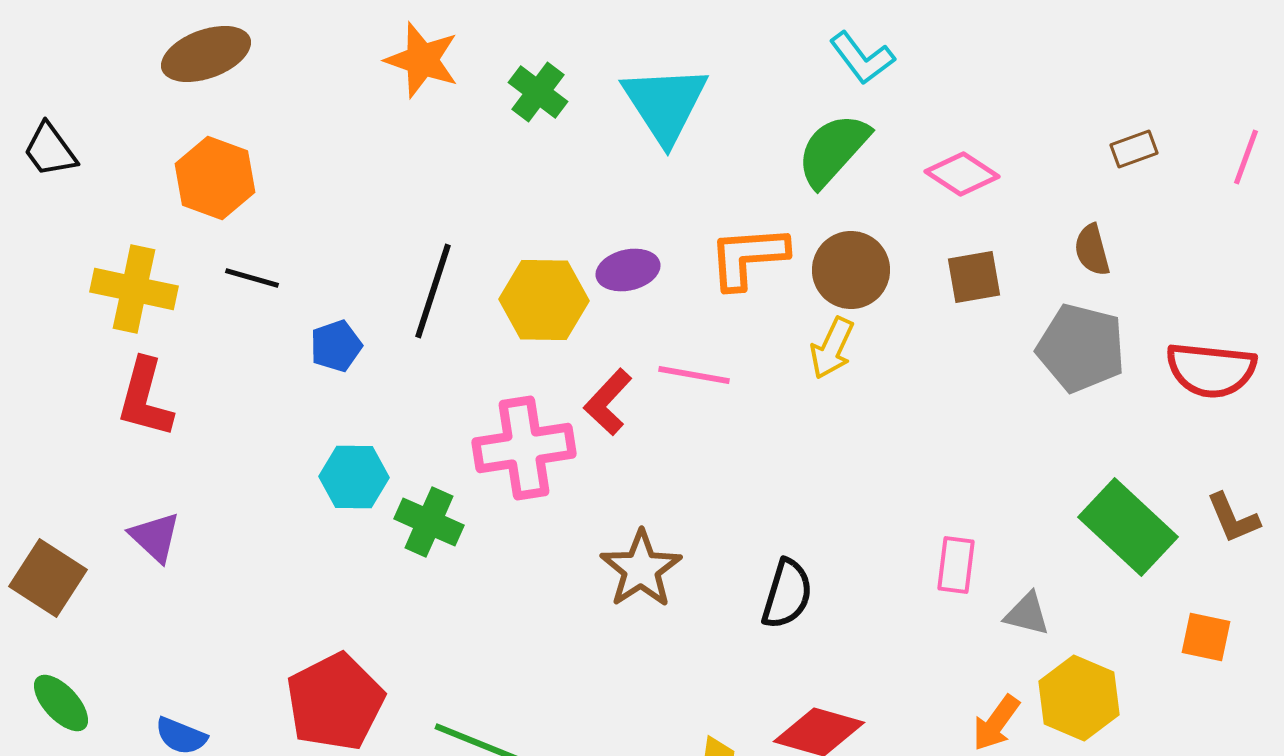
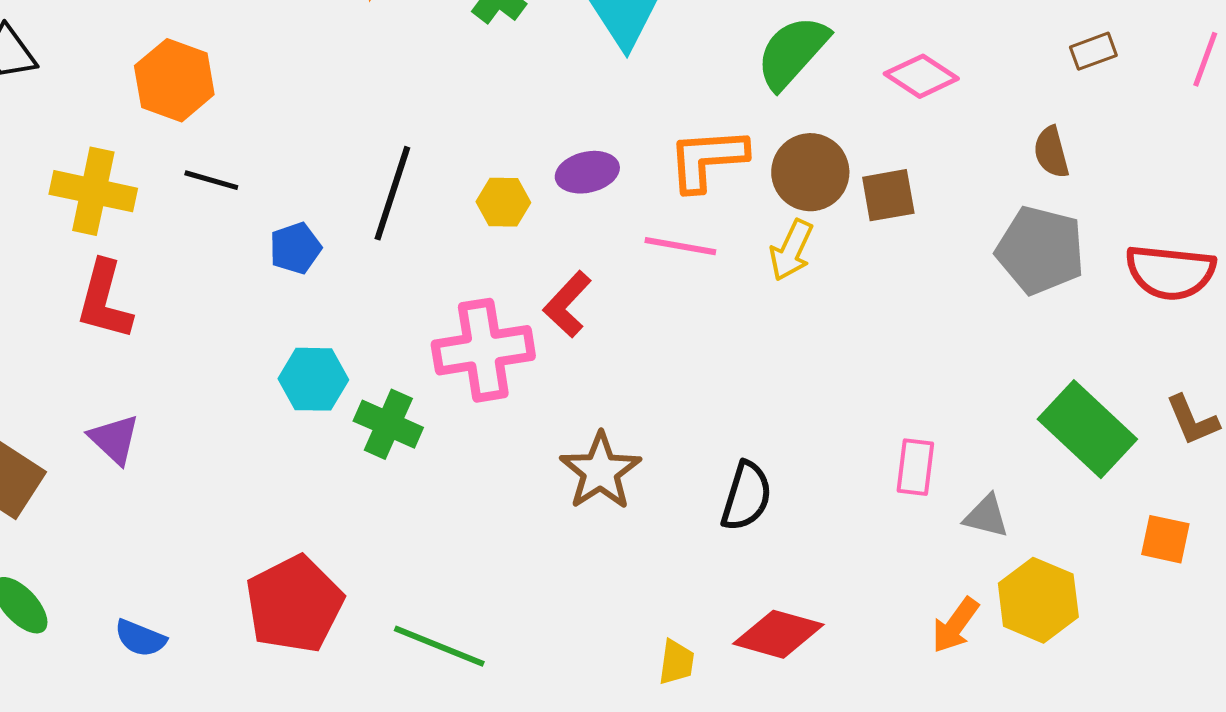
brown square: (974, 277) -> (888, 195), moved
yellow hexagon: (544, 300) -> (503, 202), size x0.6
pink line: (694, 375) -> (680, 246), moved

